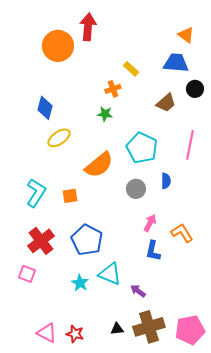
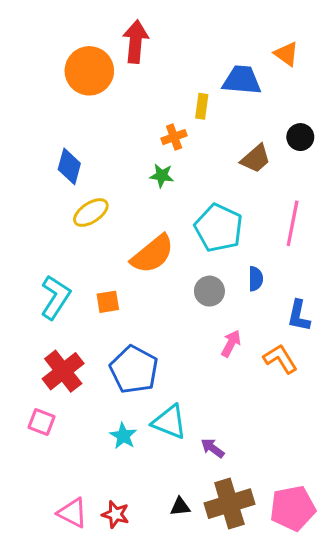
blue trapezoid: (176, 63) -> (242, 80), moved
yellow rectangle: (131, 69) -> (202, 106), turned 56
blue L-shape: (153, 251) -> (299, 316), moved

